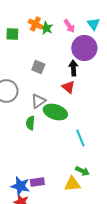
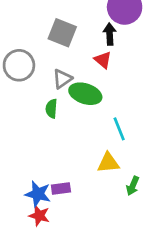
gray square: (38, 67) -> (62, 33), size x1.5
green arrow: (82, 171) -> (133, 186), moved, turned 88
yellow triangle: (72, 184) -> (108, 163), moved

